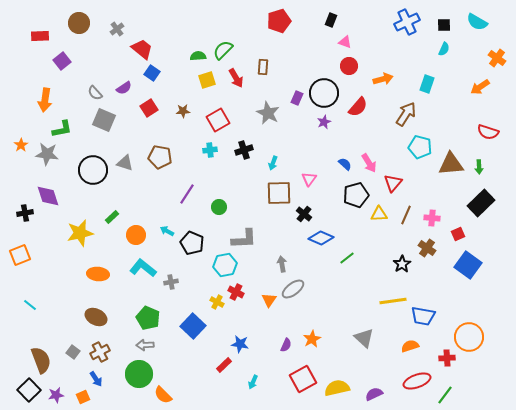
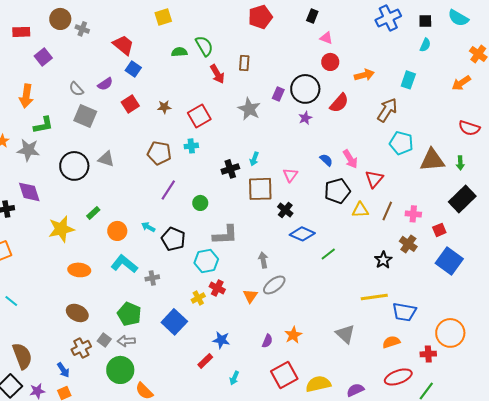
gray cross: (117, 29) -> (82, 29), moved, turned -32
green semicircle: (223, 50) -> (204, 46), turned 105
yellow square: (207, 80) -> (163, 17), moved
black cross: (244, 150) -> (230, 169), moved
brown pentagon: (160, 157) -> (159, 153), moved
yellow cross: (217, 302) -> (198, 298), turned 32
gray square: (73, 352) -> (104, 340), moved
blue arrow: (96, 379) -> (63, 370), moved

